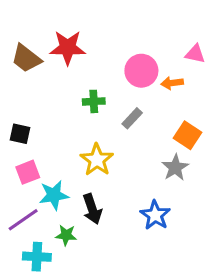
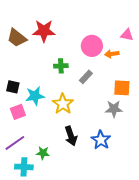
orange square: (188, 135) -> (122, 88), turned -30
gray star: (175, 168) -> (114, 109), turned 30
cyan star: (54, 195) -> (35, 96), moved
black arrow: (92, 209) -> (71, 136), moved

